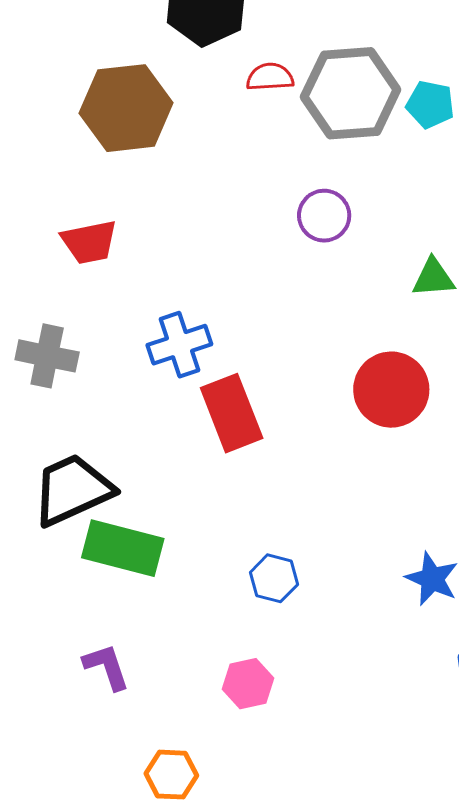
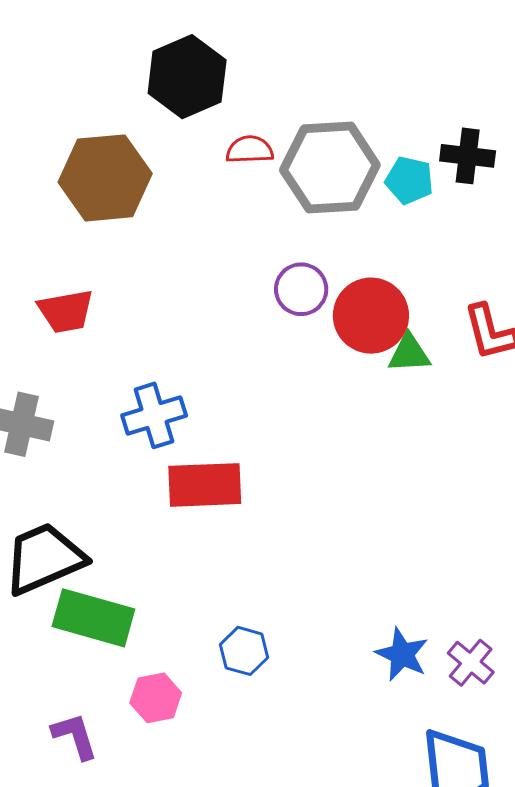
red circle: (391, 390) -> (371, 316), moved
red rectangle: (232, 413) -> (205, 485), turned -72
pink hexagon: (248, 684) -> (156, 698), moved

